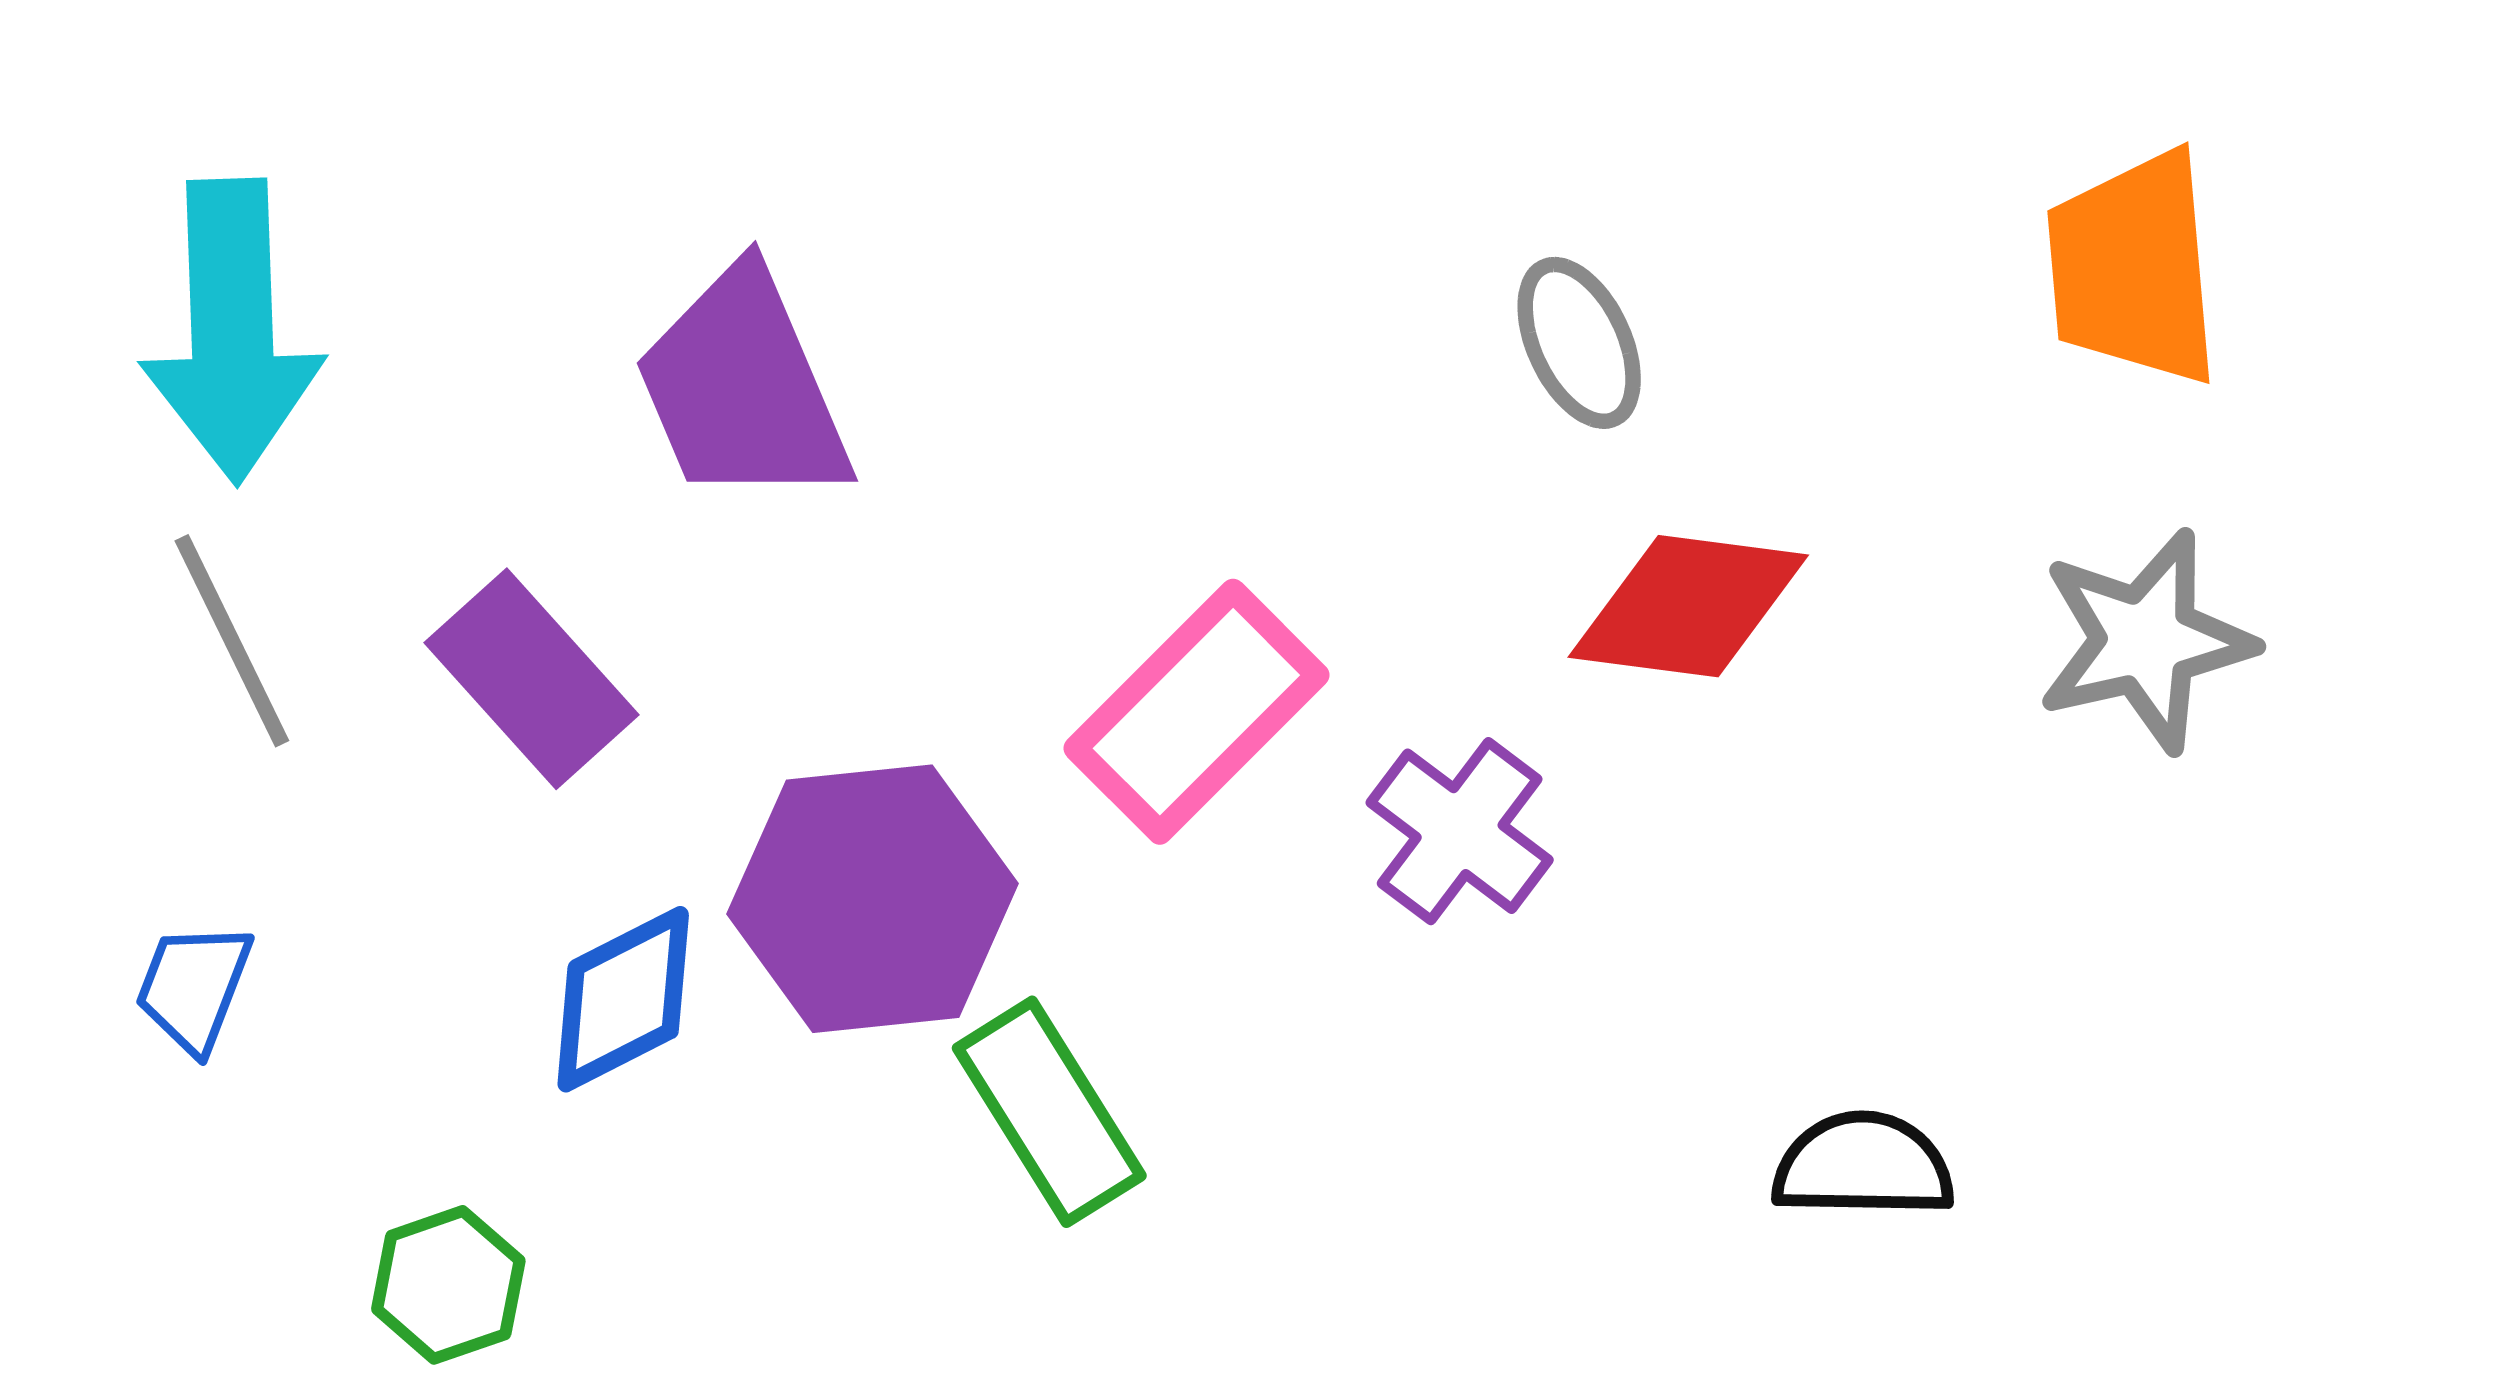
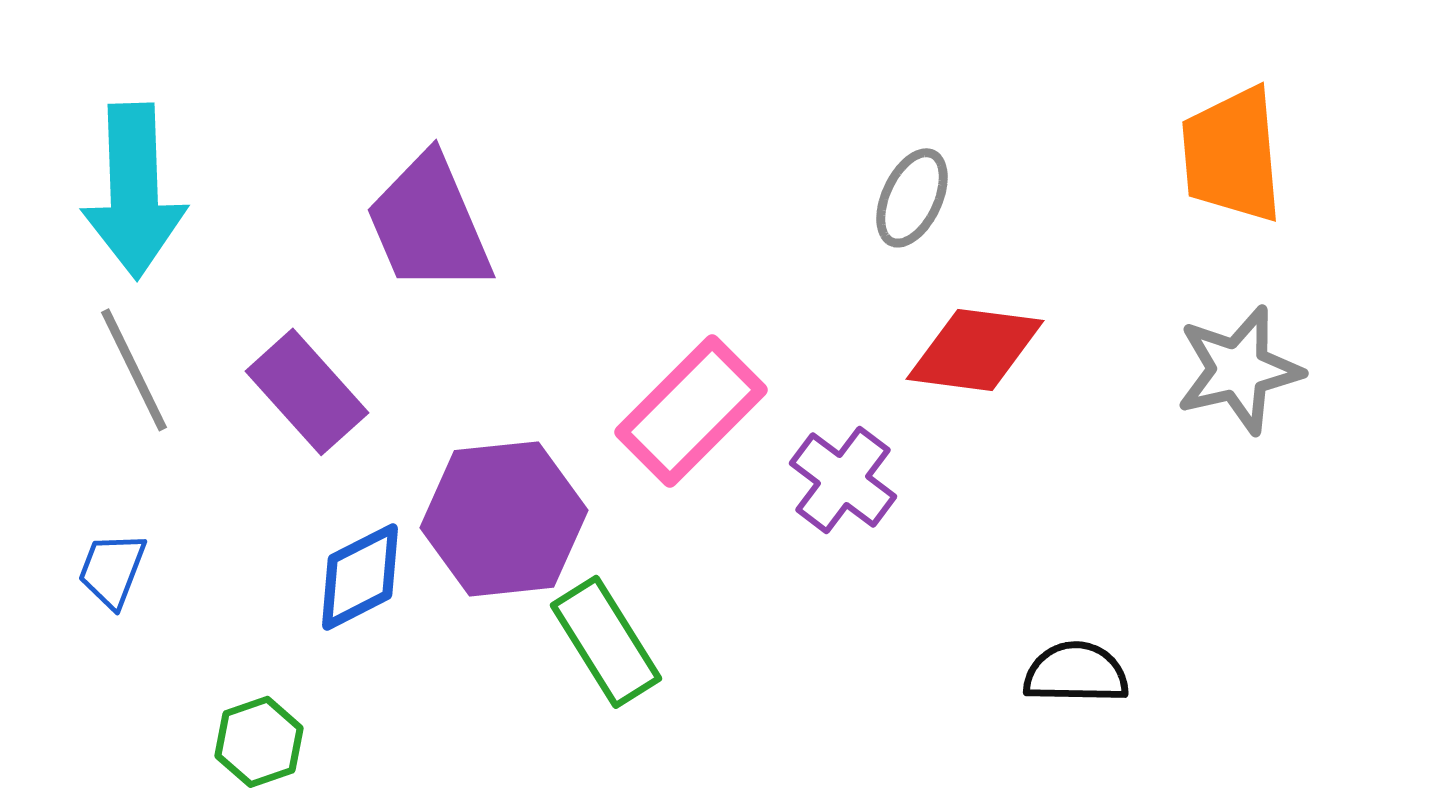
gray ellipse: (1579, 343) -> (912, 198), turned 50

